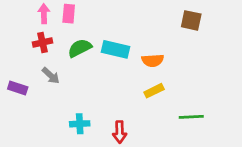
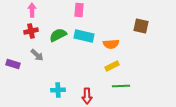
pink rectangle: (69, 14) -> (79, 10), moved
brown square: (191, 20) -> (141, 26), moved
green line: (191, 117) -> (121, 86), moved

